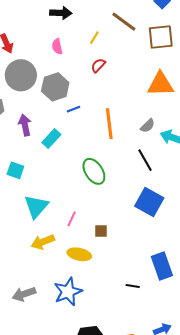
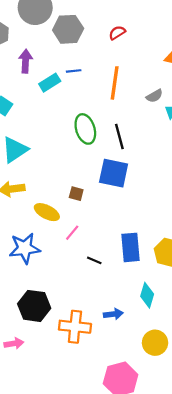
red semicircle: (98, 65) -> (117, 33), moved
blue line: (74, 109) -> (74, 71), moved
black line: (145, 160) -> (119, 137), moved
blue square: (149, 202) -> (114, 173), moved, turned -32
pink line: (72, 219) -> (72, 233), moved

